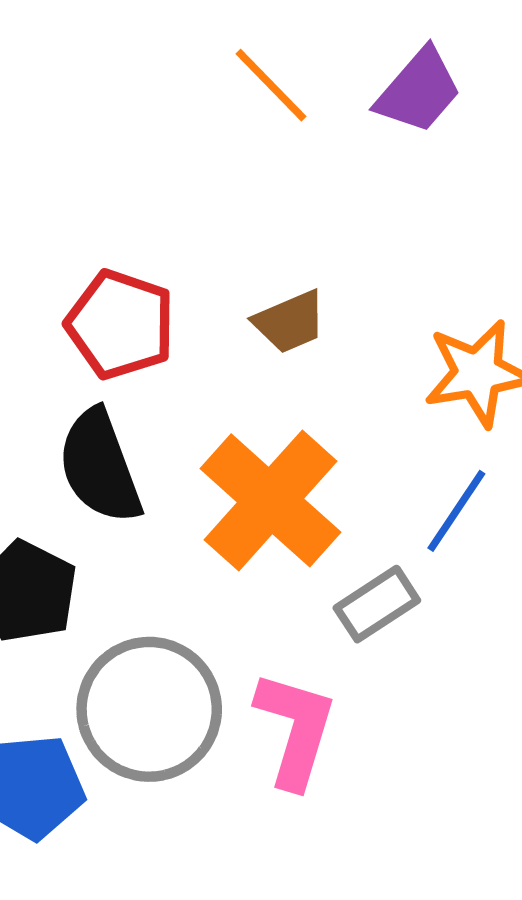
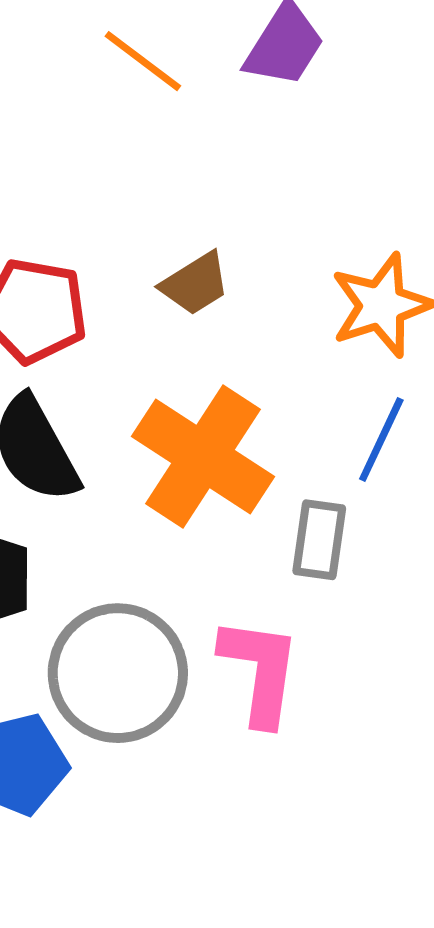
gray rectangle: (377, 604) -> (319, 540), turned -40

